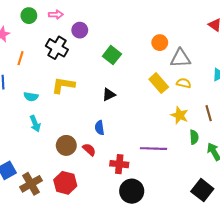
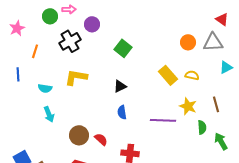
green circle: (29, 16) -> (50, 16), moved
orange circle: (160, 43) -> (188, 42), moved
black cross: (57, 48) -> (70, 41), turned 30
gray triangle: (181, 58) -> (213, 42), moved
blue semicircle: (100, 128) -> (122, 112), moved
purple line: (154, 149) -> (163, 120), moved

